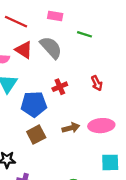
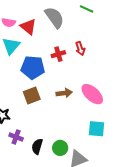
red triangle: (24, 50) -> (28, 27), moved
red arrow: (97, 83) -> (80, 49), moved
pink ellipse: (101, 126) -> (92, 94), turned 40

